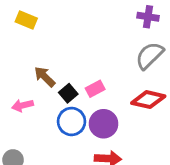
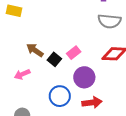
gray semicircle: (150, 56) -> (109, 21), turned -120
blue circle: (72, 121) -> (60, 96), moved

